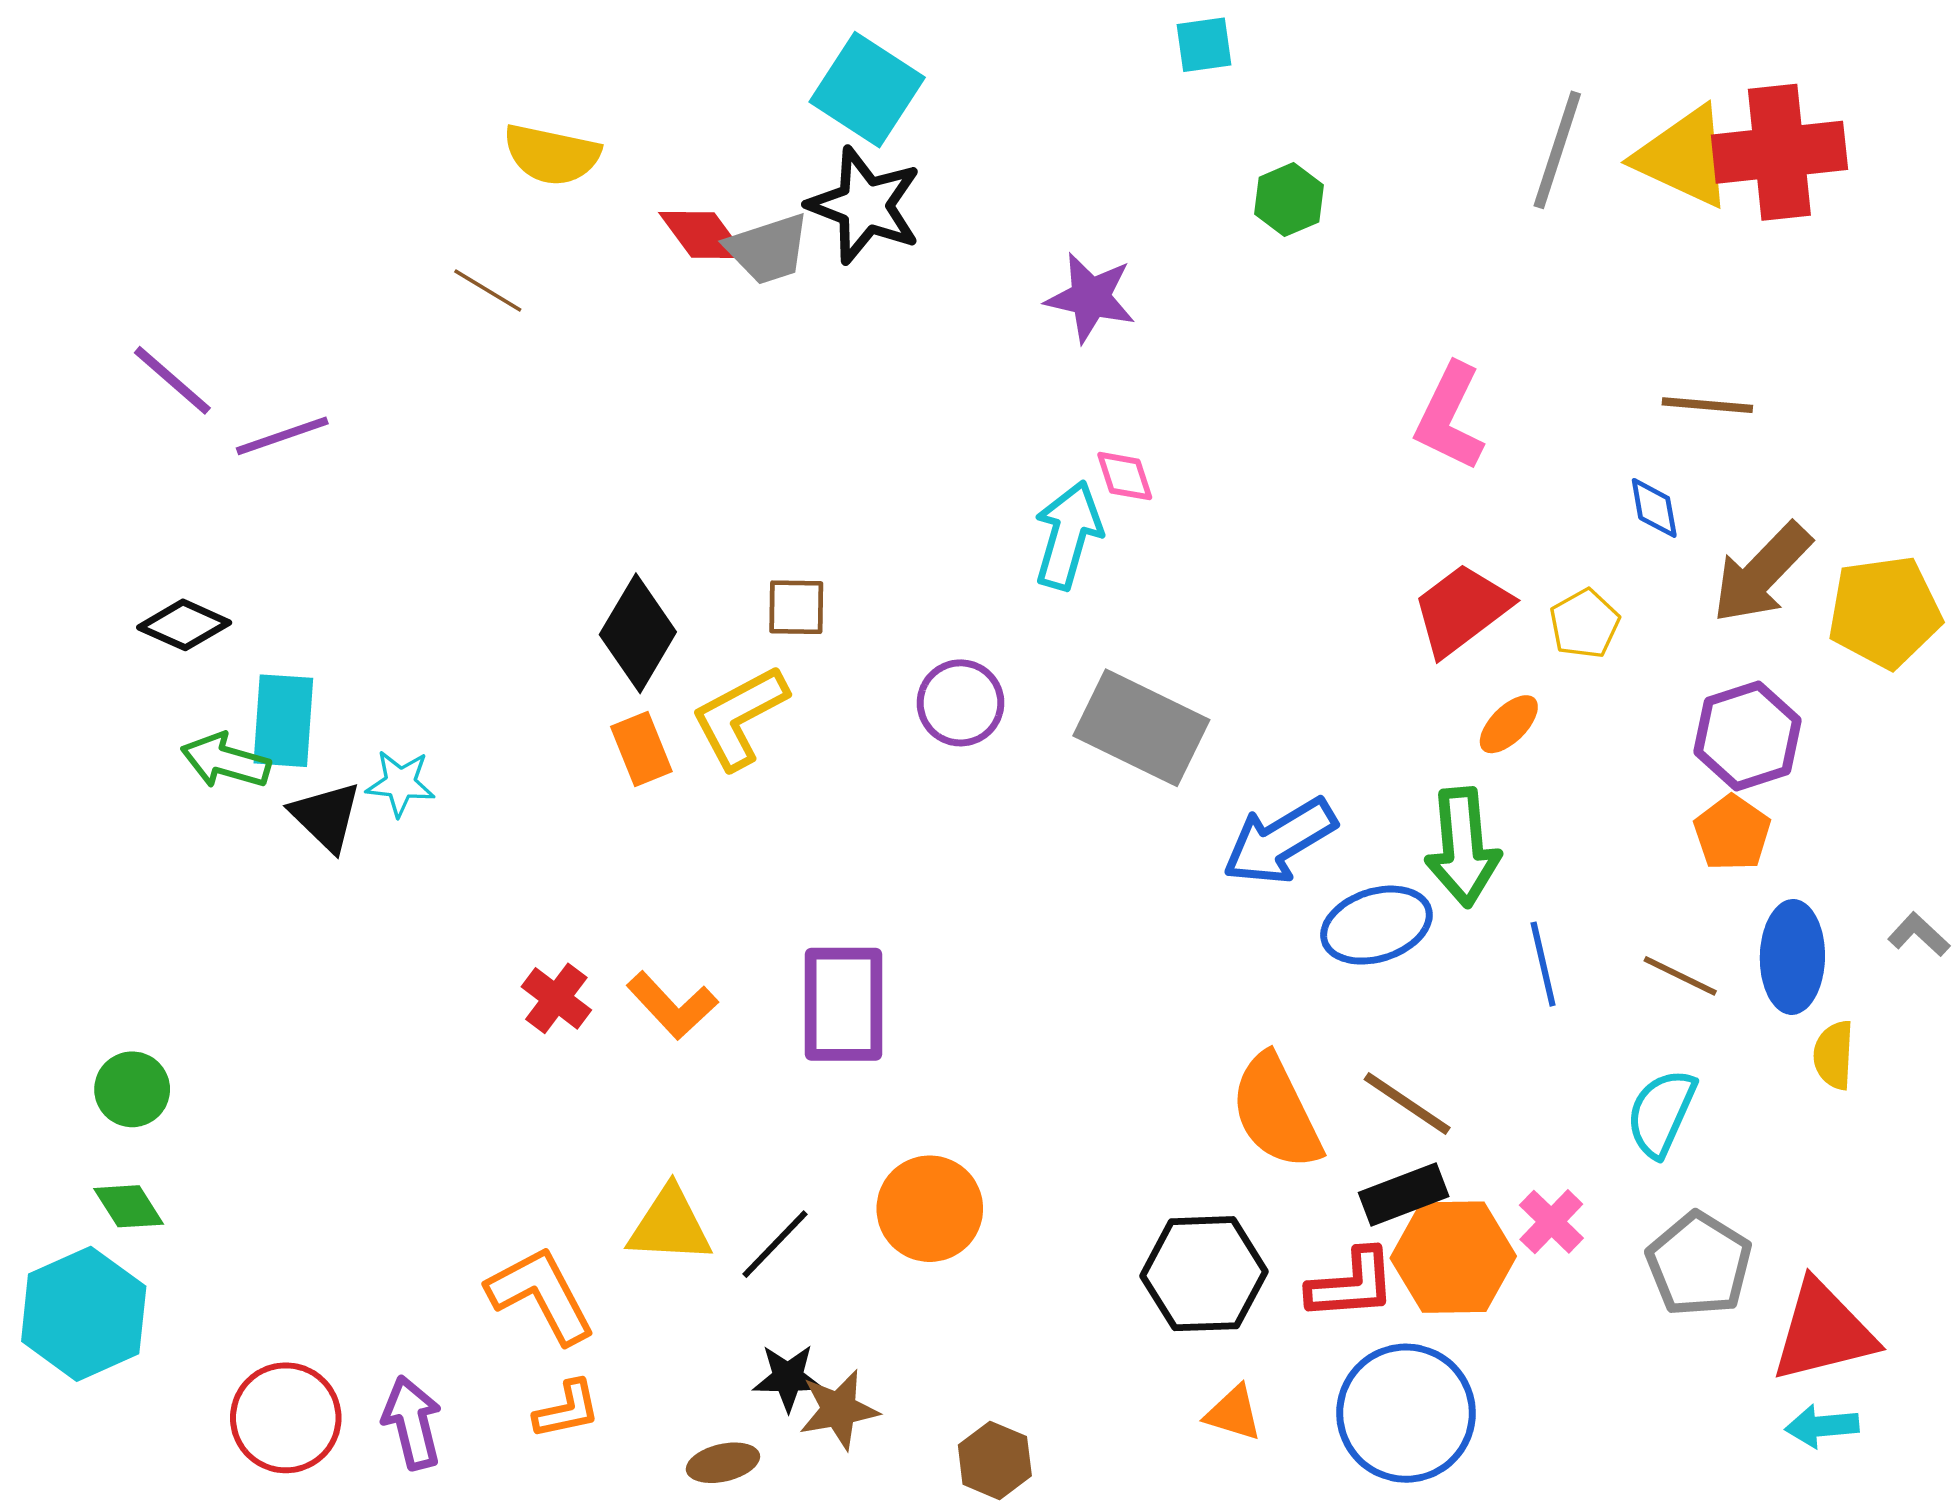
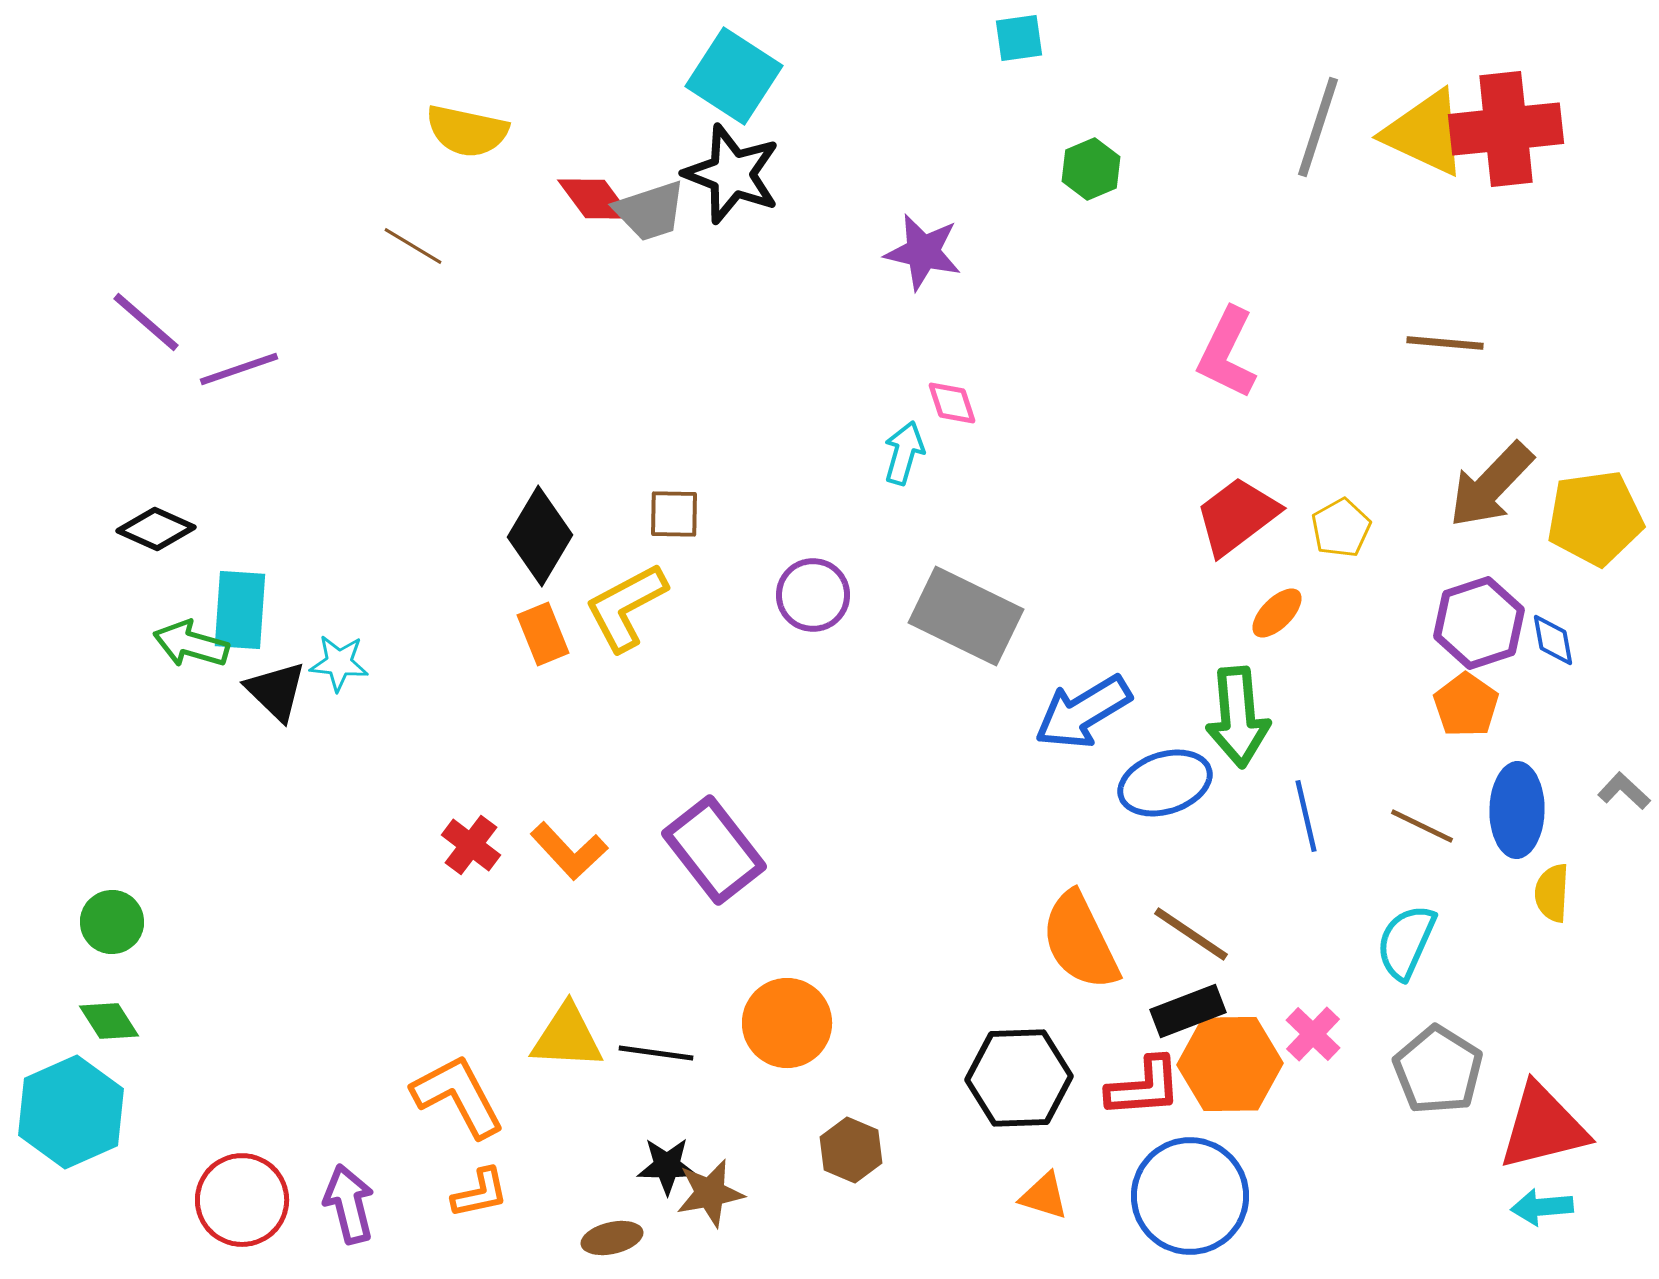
blue diamond: (1654, 508) -> (1553, 640), moved
cyan arrow: (1068, 535) -> (904, 453), size x0.7
purple rectangle: (844, 1004) -> (714, 850), turned -38
black line: (775, 1244) -> (656, 1053), turned 54
brown hexagon: (995, 1460) -> (851, 1150), moved

